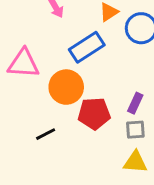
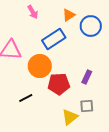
gray square: (135, 130) -> (87, 106), moved
yellow triangle: (135, 162) -> (70, 117), moved, turned -42

